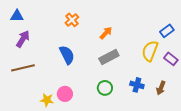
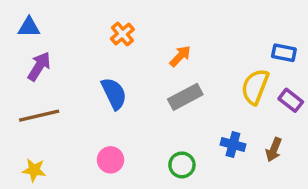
blue rectangle: (167, 31) -> (284, 53), turned 48
green circle: (105, 88) -> (182, 165), moved
yellow star: (47, 100) -> (34, 170), moved

